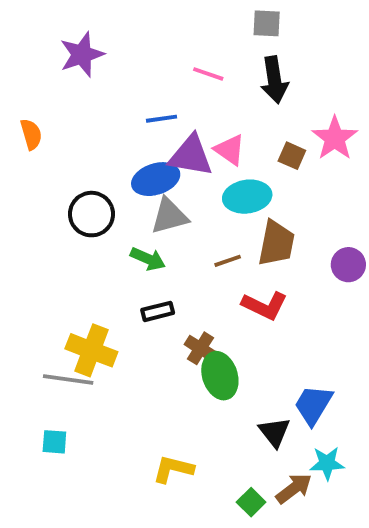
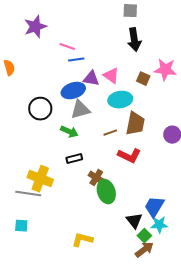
pink line: (208, 74) -> (67, 47), moved
pink star: (335, 138) -> (165, 70), turned -30
purple triangle: (191, 156) -> (91, 79), size x0.7
cyan star: (327, 463) -> (159, 225), moved
green square: (251, 502) -> (144, 236), moved

